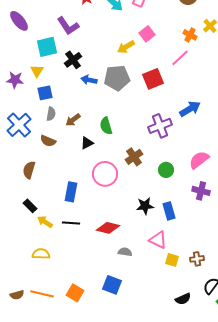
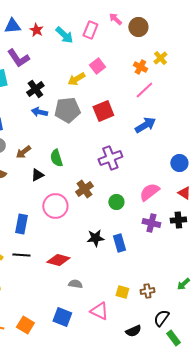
pink line: (180, 58) -> (144, 90), moved
black cross: (73, 60) -> (35, 89), moved
blue arrow: (190, 109) -> (145, 125), moved
pink triangle: (158, 240) -> (99, 311), moved

